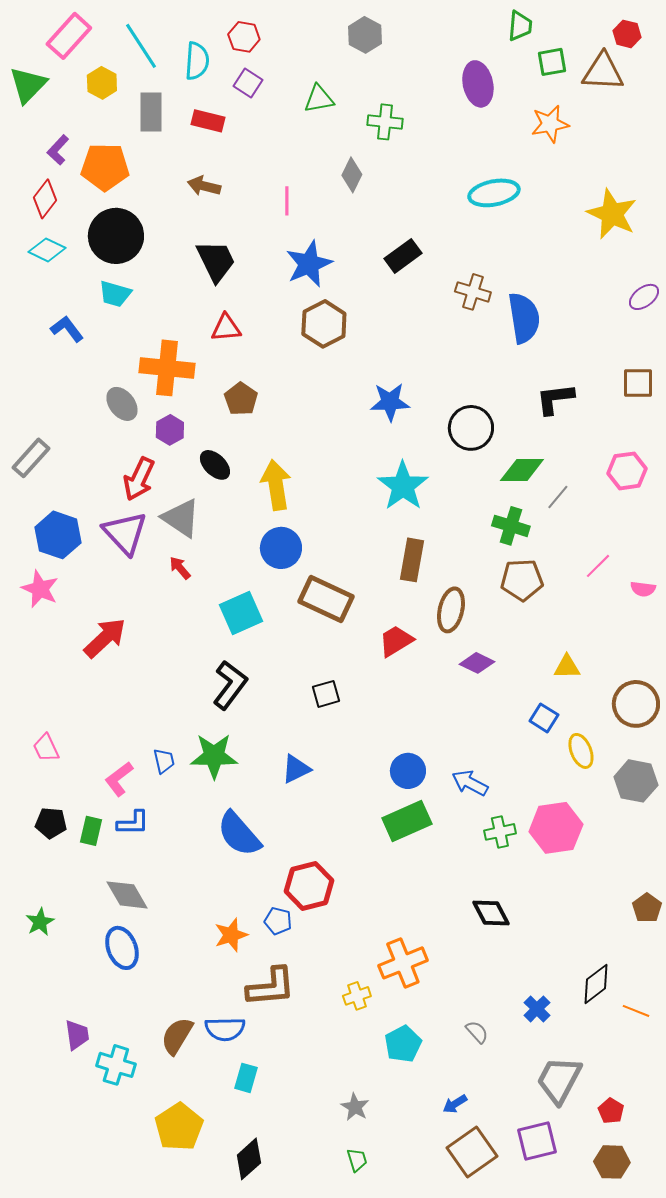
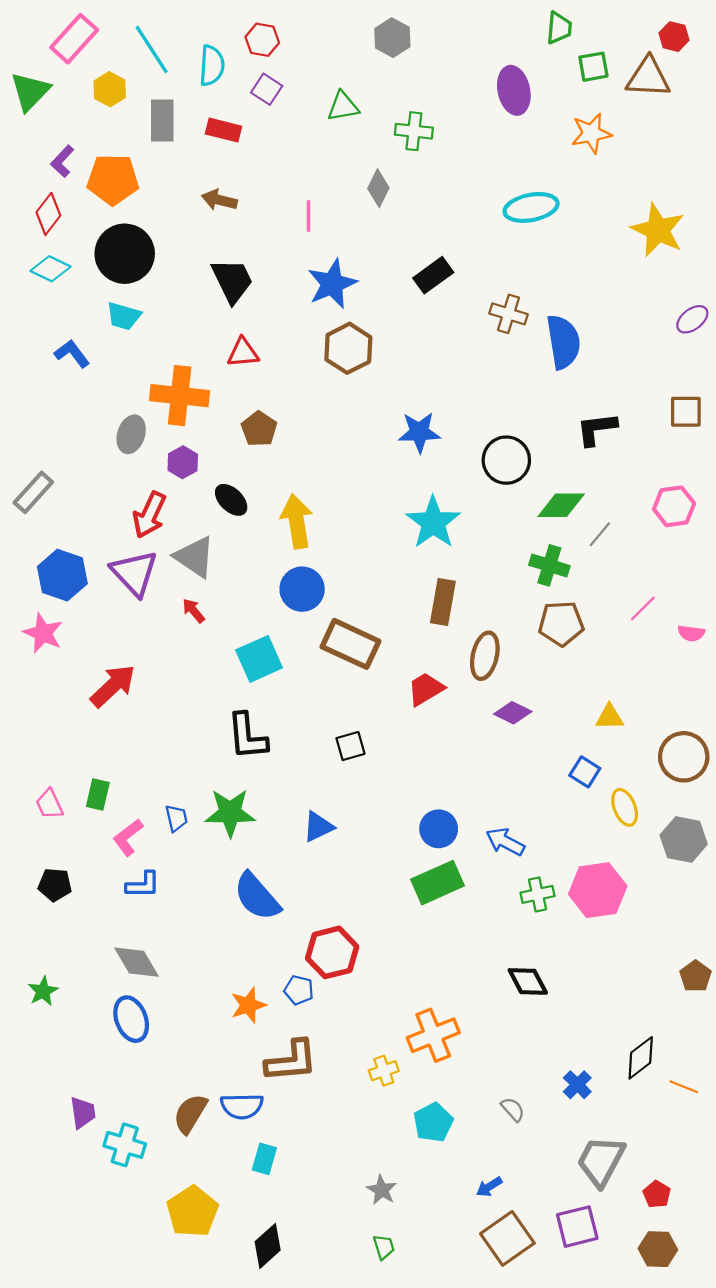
gray ellipse: (122, 404) -> (131, 434), turned 56
black L-shape: (230, 685) -> (247, 736), turned 138
green rectangle: (91, 831) -> (98, 794), moved

